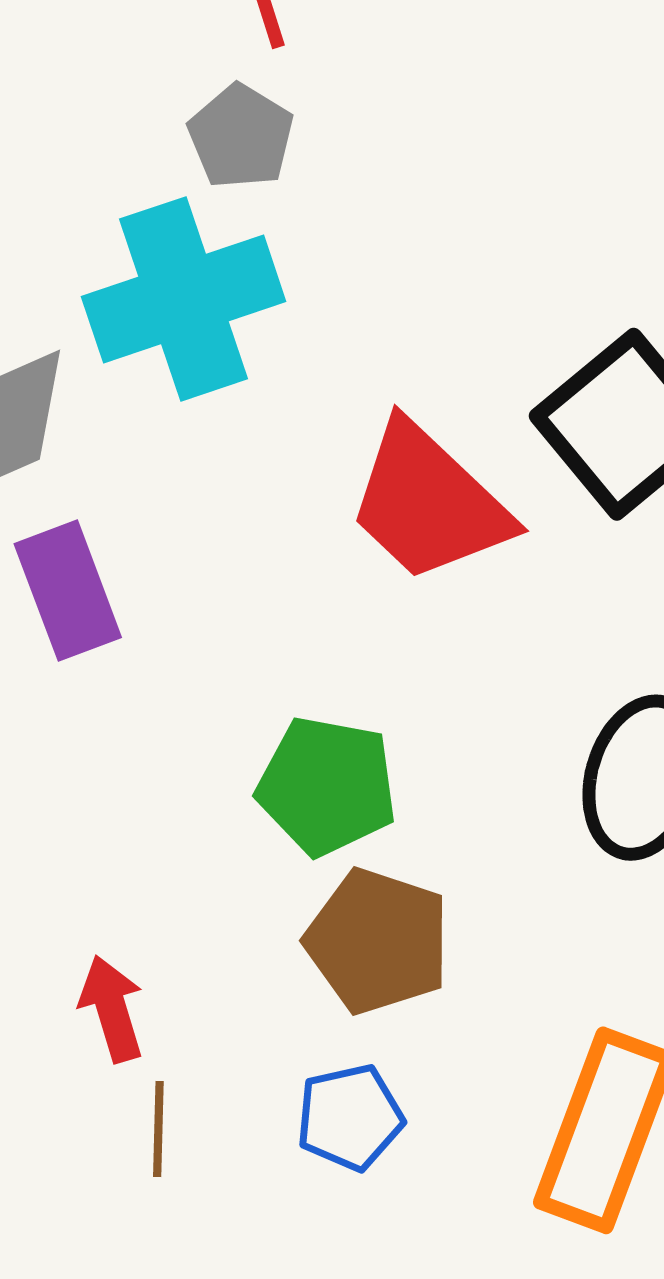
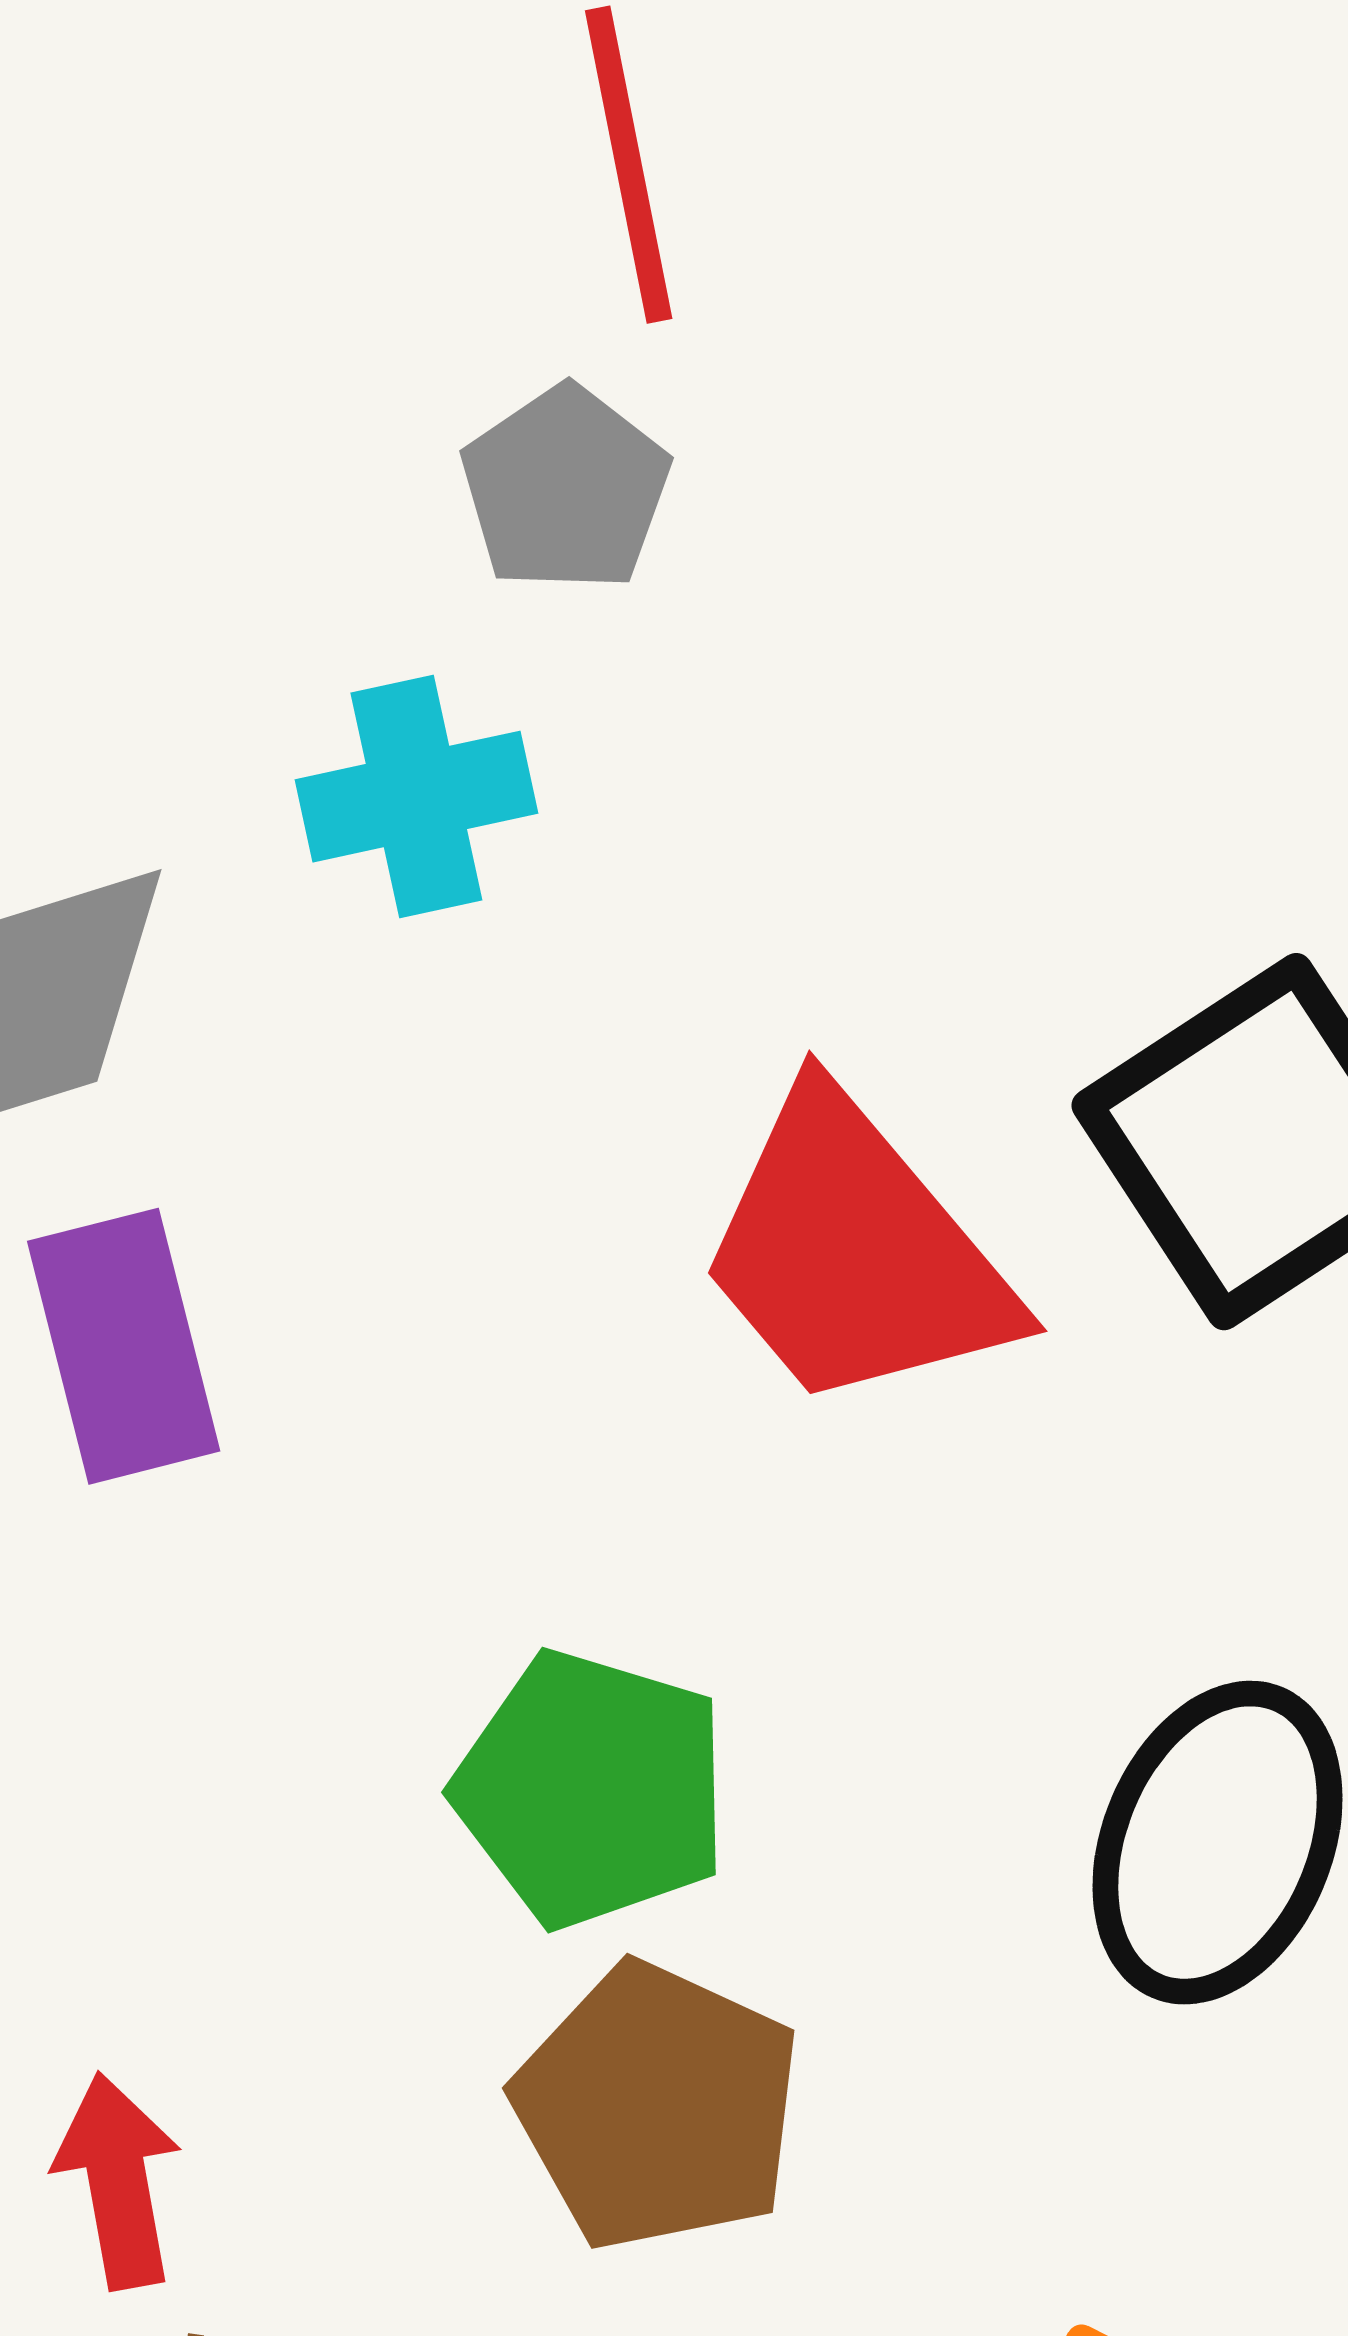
cyan cross: (184, 299) -> (416, 797), size x0.6

